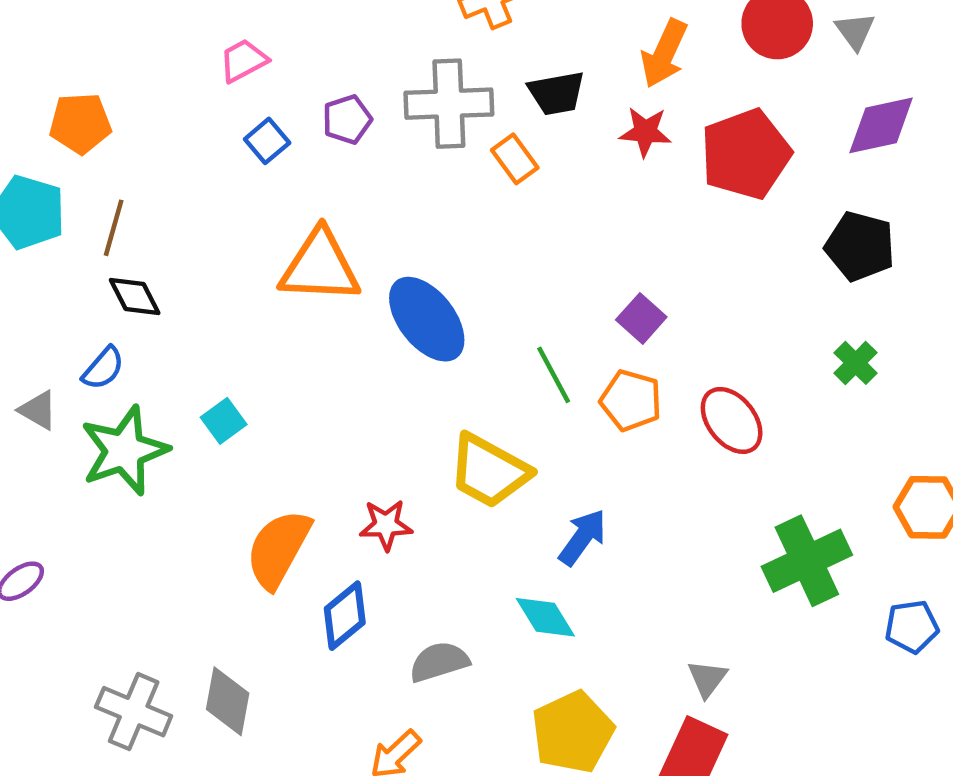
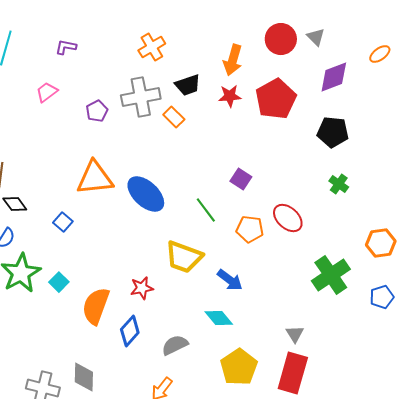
blue square: (267, 141) -> (63, 222), moved
orange pentagon: (631, 400) -> (250, 229), moved
cyan square: (224, 421) -> (59, 282), moved
blue arrow: (583, 537) -> (230, 280), turned 100

